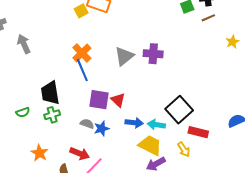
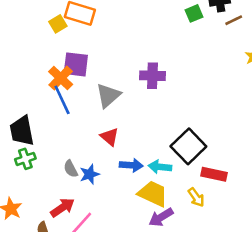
brown line: (208, 18) -> (234, 20), moved
gray triangle: (124, 56) -> (108, 95), moved
purple square: (99, 100) -> (76, 64), moved
gray semicircle: (87, 124) -> (71, 169), turned -136
red arrow: (80, 154) -> (63, 207), turned -54

